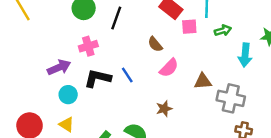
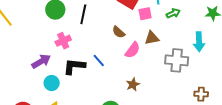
cyan arrow: (245, 55) -> (199, 42), moved
brown triangle: (203, 81) -> (152, 38), moved
gray cross: (231, 98) -> (177, 60), moved

